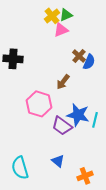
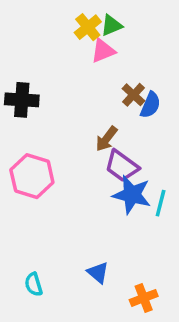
pink hexagon: (39, 104) -> (32, 176), moved
purple trapezoid: (62, 126) -> (122, 166), moved
cyan semicircle: (20, 168) -> (34, 284), size x0.6

